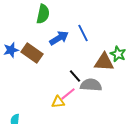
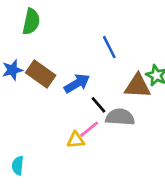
green semicircle: (43, 14) -> (31, 22), moved
blue arrow: (59, 38) -> (77, 83), moved

